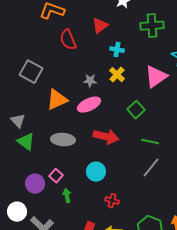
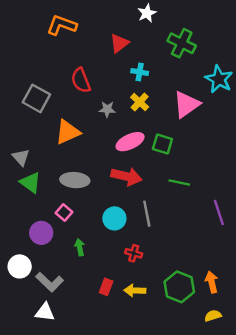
green cross: (152, 26) -> (182, 43), turned 30
red semicircle: (68, 40) -> (81, 80), moved
pink ellipse: (89, 105) -> (130, 142), moved
green square: (136, 110) -> (162, 144), turned -30
gray line: (151, 168) -> (147, 214), moved, turned -50
pink square: (56, 176) -> (64, 212), moved

